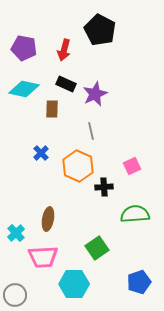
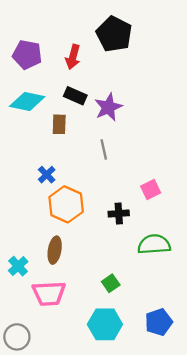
orange hexagon: (78, 166) -> (66, 204), moved
green square: (97, 248) -> (111, 283), size x0.7
cyan hexagon: (74, 284) -> (105, 324), moved

